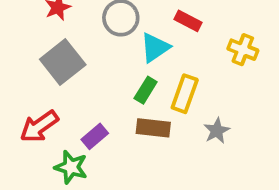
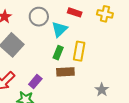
yellow cross: (243, 50) -> (105, 14), moved
gray star: (217, 131) -> (102, 90), moved

